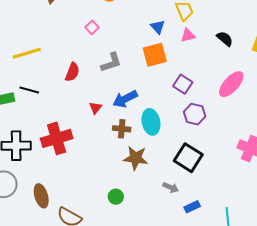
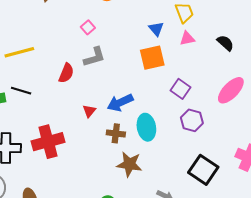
gray L-shape: (111, 63) -> (94, 57), moved
black square: (188, 158) -> (203, 170), moved

